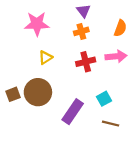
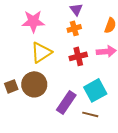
yellow triangle: (46, 57) -> (41, 52), size x1.6
cyan square: (104, 99) -> (95, 90), size x1.6
brown line: (111, 124) -> (90, 114), moved

